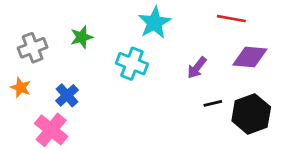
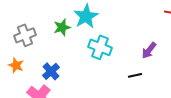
cyan star: (154, 23) -> (86, 16), moved
black line: (213, 103) -> (135, 75), moved

